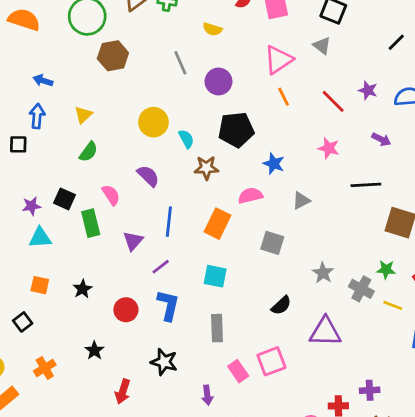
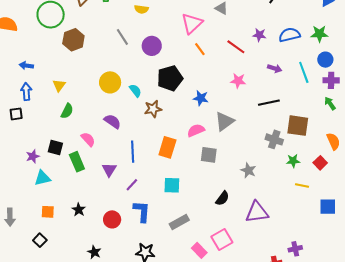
pink semicircle: (250, 196) -> (196, 130), moved
gray triangle: (301, 201) -> (225, 121), size x1.5
gray cross: (361, 289) -> (274, 139), moved
gray rectangle: (217, 328) -> (179, 222), turned 72

